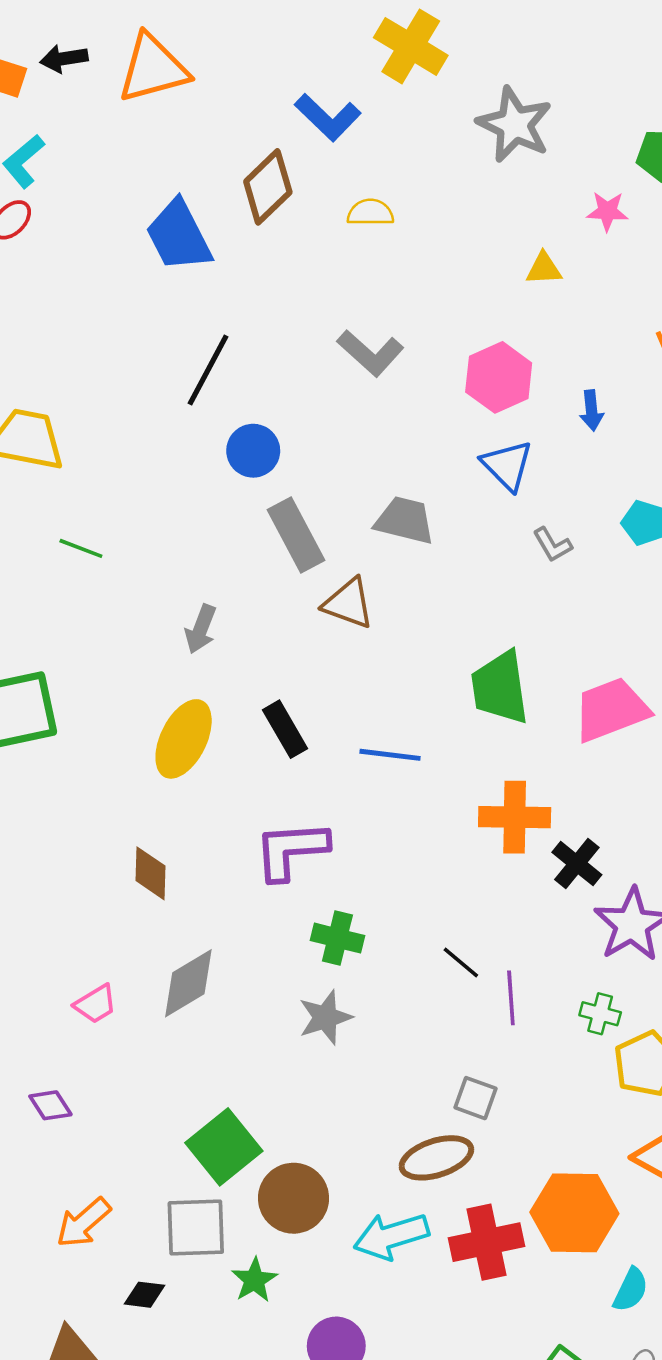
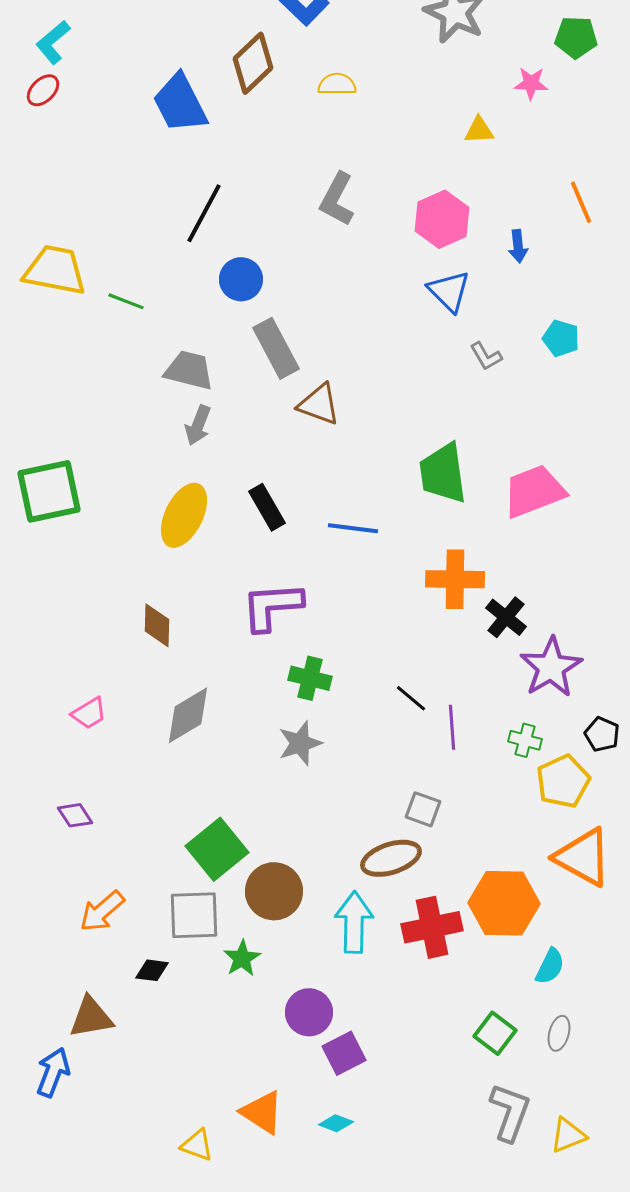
gray L-shape: (370, 353) -> (337, 199), turned 76
gray trapezoid: (405, 520) -> (189, 370), moved
green line: (81, 548) -> (126, 301), moved
pink trapezoid: (96, 1004) -> (89, 713), moved
cyan arrow: (391, 1236) -> (354, 922), turned 108

